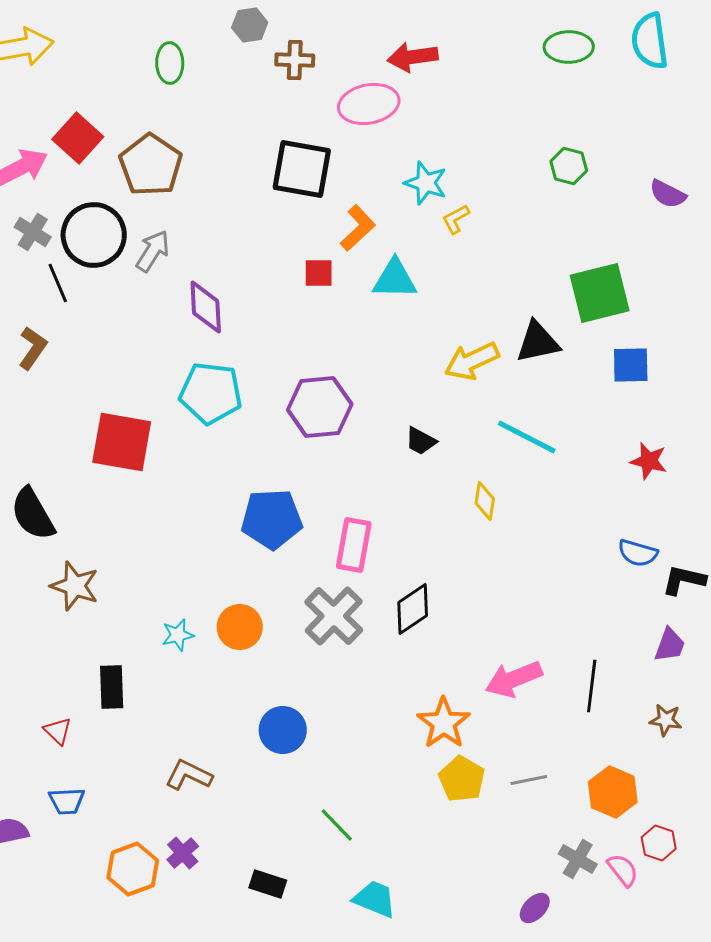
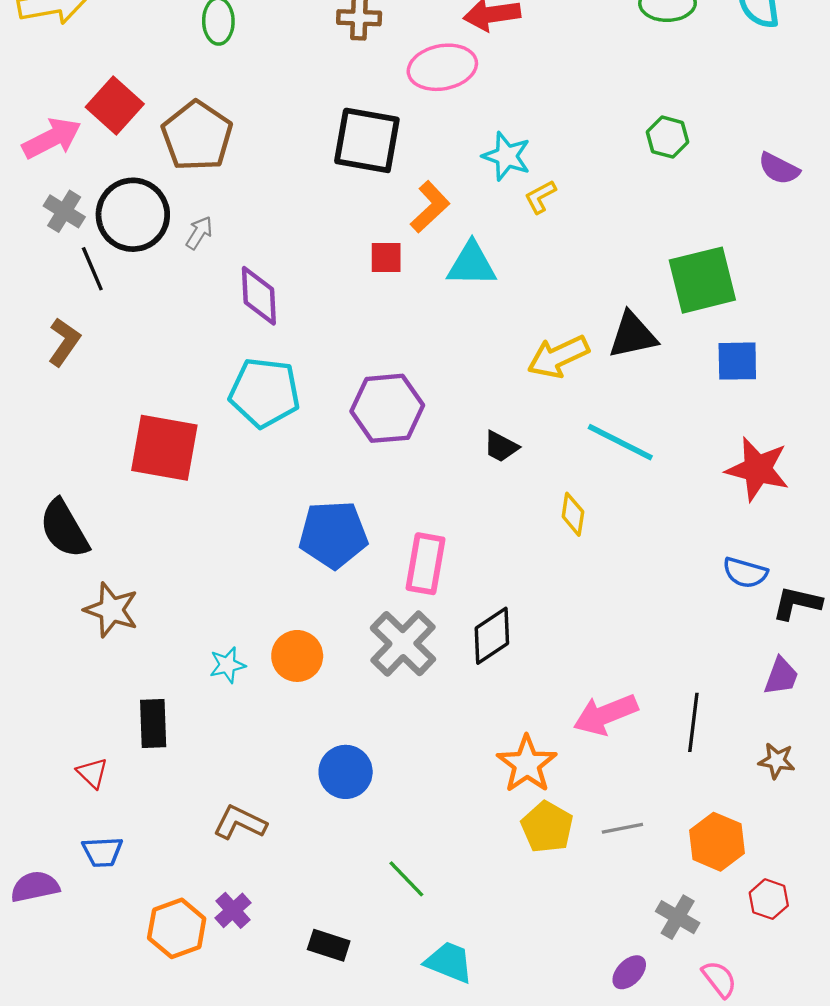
gray arrow: (153, 251) -> (199, 233), size x0.7
red star: (649, 461) -> (758, 469), size x1.5
pink semicircle: (623, 870) -> (719, 979), moved

